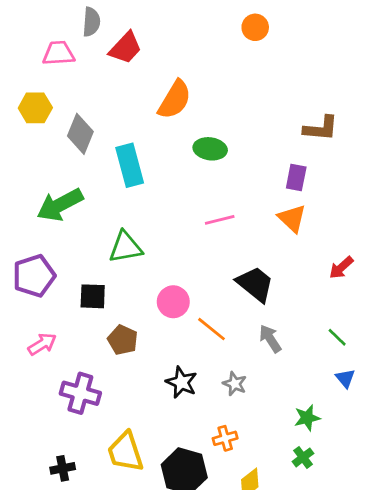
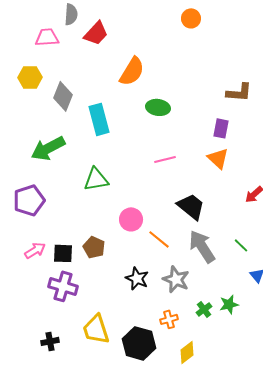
black square: (93, 296) -> (63, 253), moved
green line: (337, 337) -> (241, 245), moved
gray arrow: (270, 339) -> (202, 246), size x1.6
gray star: (235, 384) -> (176, 279), size x1.5
green cross: (303, 457) -> (204, 309), moved

